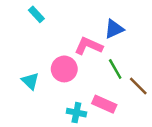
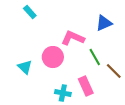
blue triangle: (114, 29) -> (104, 23), moved
pink rectangle: (104, 104) -> (86, 86), turned 42

